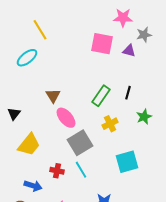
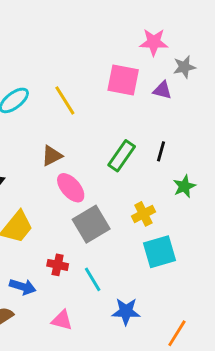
yellow line: (40, 30) -> (65, 100), moved
brown triangle: (53, 96) -> (52, 156), turned 35
yellow cross: (110, 124) -> (143, 214), moved
cyan line: (81, 170) -> (93, 279), moved

